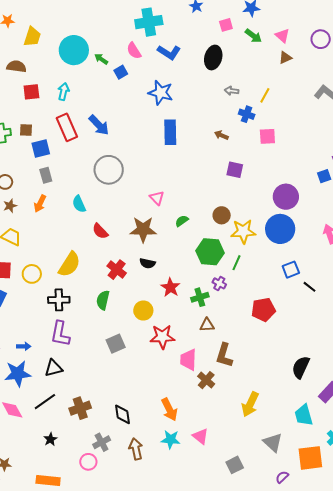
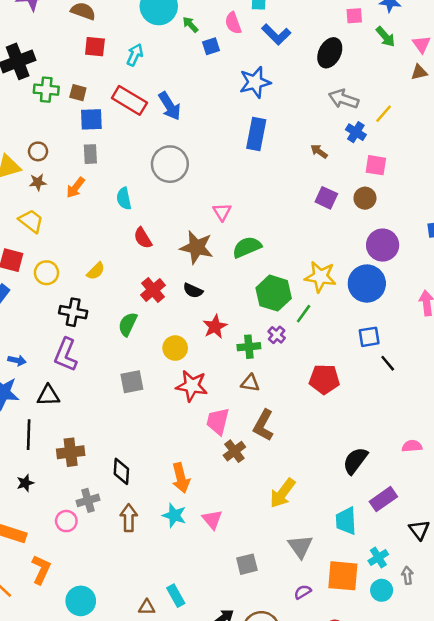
gray arrow: (232, 91) -> (344, 99), size x1.6
blue star: (161, 93) -> (255, 82), turned 30
red rectangle: (67, 127) -> (129, 100), turned -48
brown circle: (222, 215) -> (365, 198), moved
green semicircle: (182, 221) -> (247, 247), size x1.6
yellow semicircle: (69, 264) -> (96, 271), size x0.6
black line: (45, 402) -> (29, 435), turned -65

